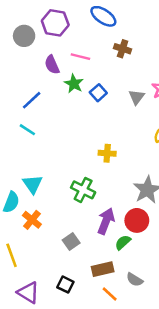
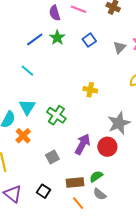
green star: (74, 84) -> (57, 38), moved
cyan line: (27, 130) -> (27, 71), moved
green cross: (83, 190) -> (56, 115), moved
green semicircle: (123, 242) -> (96, 176), moved

